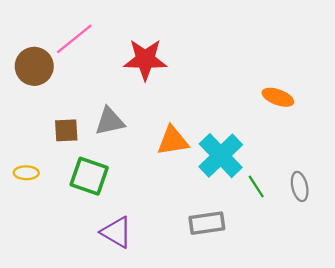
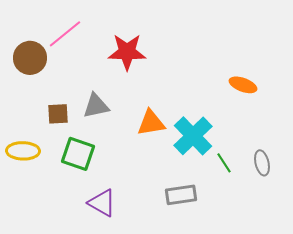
yellow ellipse: (26, 173) -> (23, 151), size x1.5

